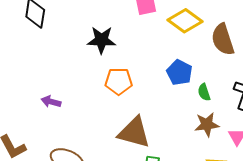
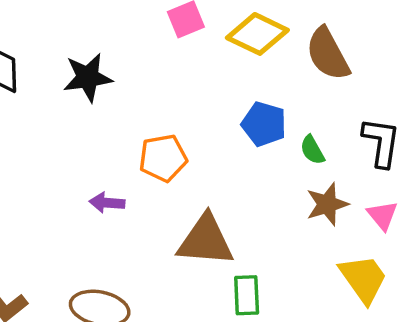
black star: (101, 40) -> (88, 77), moved
purple arrow: (51, 102) -> (107, 203), moved

